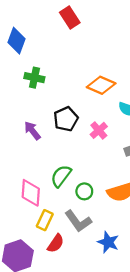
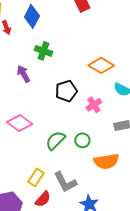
purple arrow: (32, 131) -> (23, 74), moved
green circle: (84, 191) -> (82, 140), moved
pink diamond: (31, 193) -> (20, 123), moved, turned -65

